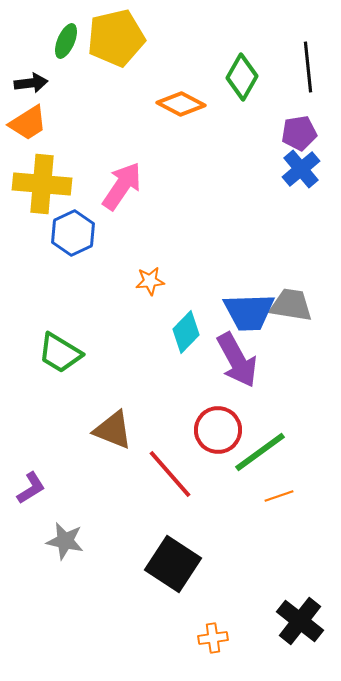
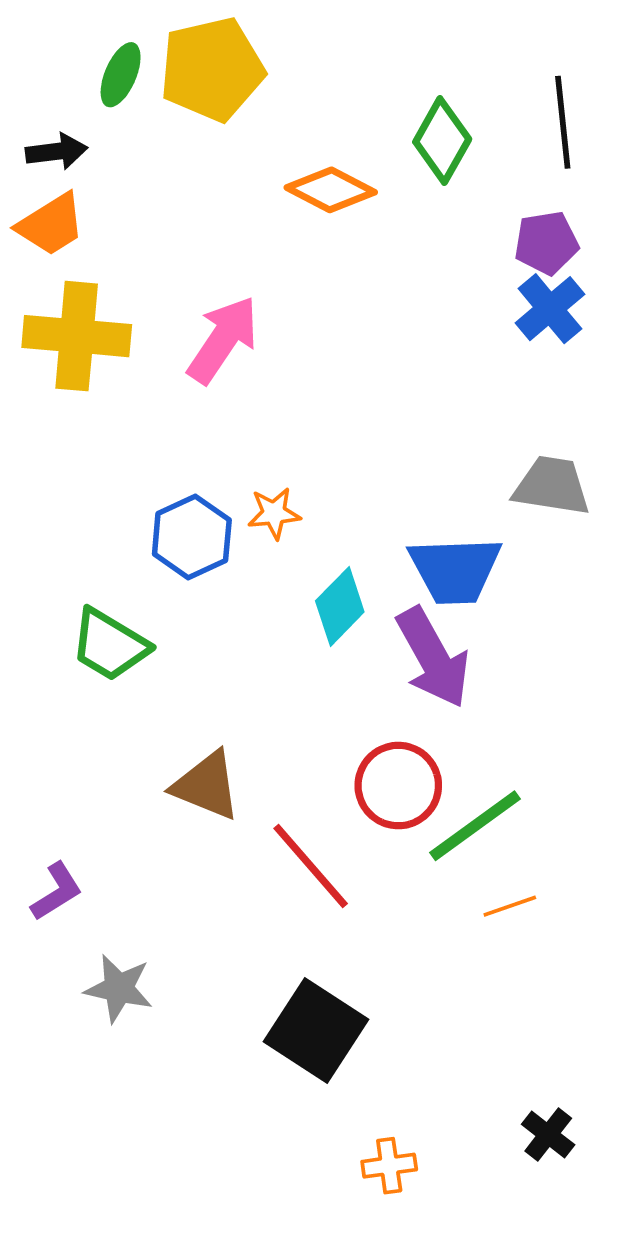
blue hexagon: (73, 233) -> (192, 537), moved
gray trapezoid: (291, 305) -> (552, 486), moved
black cross: (300, 621) -> (548, 1135), size x0.6

